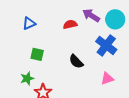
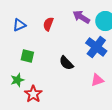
red semicircle: (70, 24) -> (48, 24), moved, turned -56

